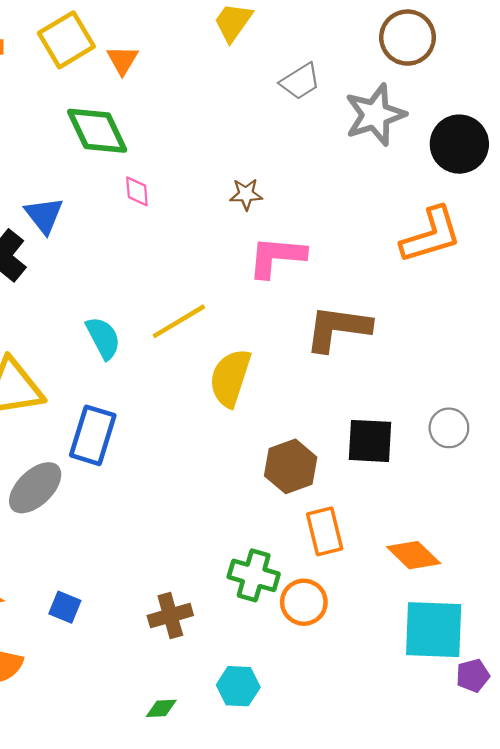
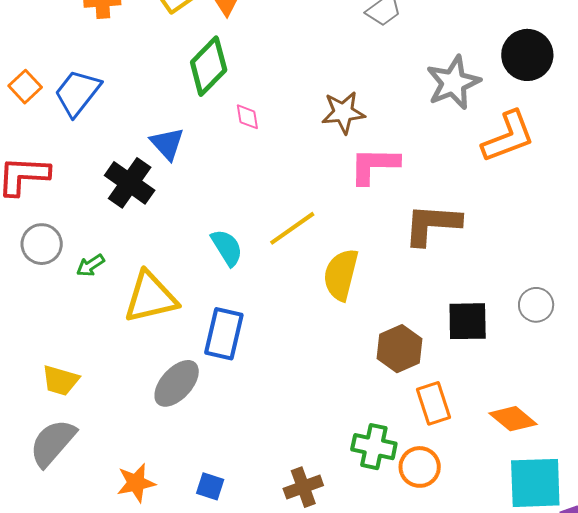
gray star: (375, 115) -> (453, 83), moved
green diamond: (97, 131) -> (209, 66), turned 74
brown star: (246, 194) -> (343, 112), size x1.5

